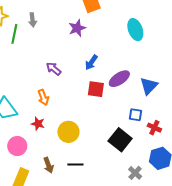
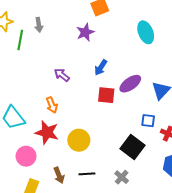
red star: (38, 124) -> (47, 132), size x1.6
gray cross: (135, 173) -> (122, 177), moved

